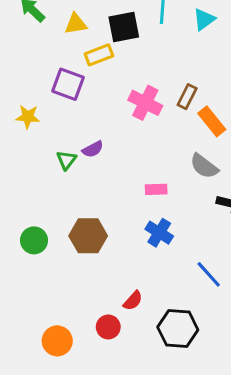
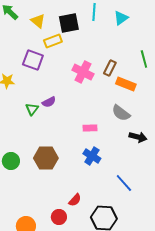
yellow triangle: (76, 24) -> (38, 21), turned 49
orange rectangle: (212, 121) -> (126, 84), turned -30

